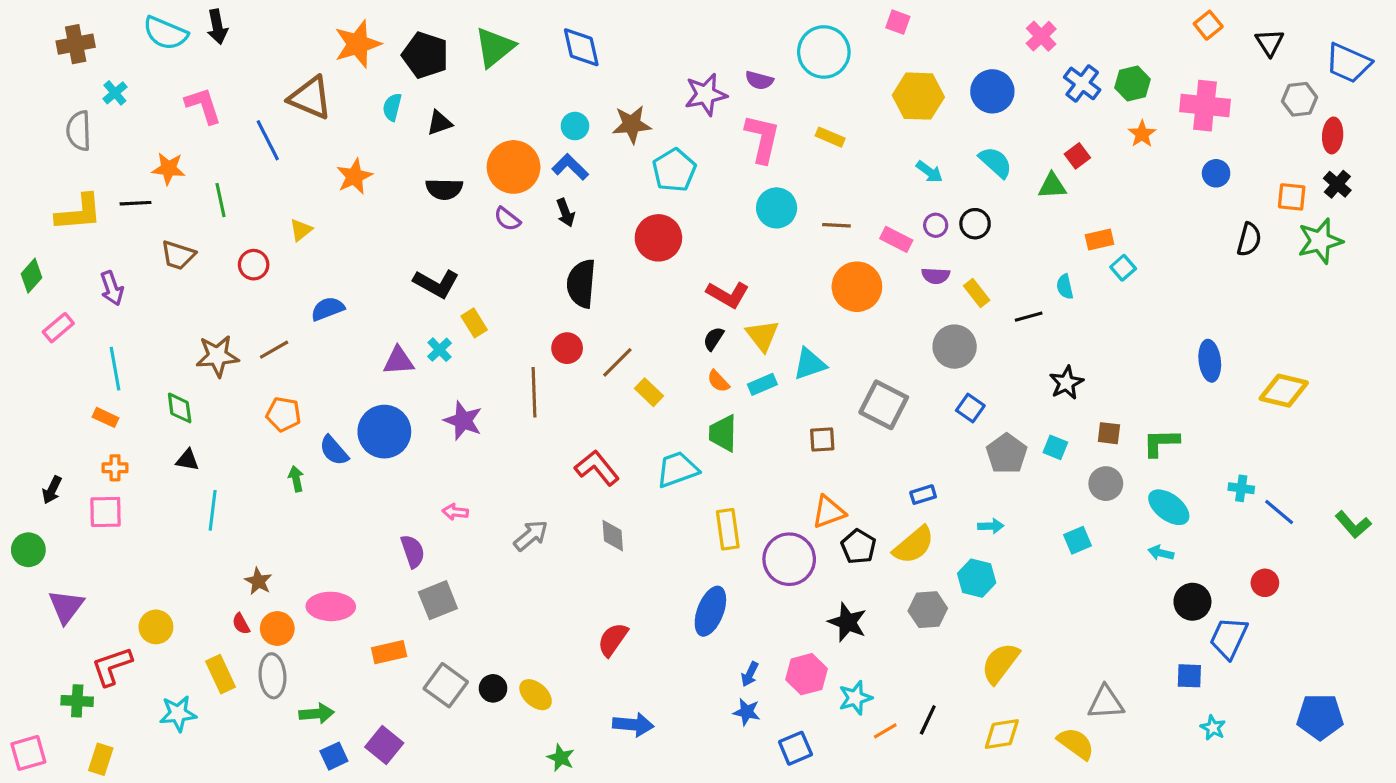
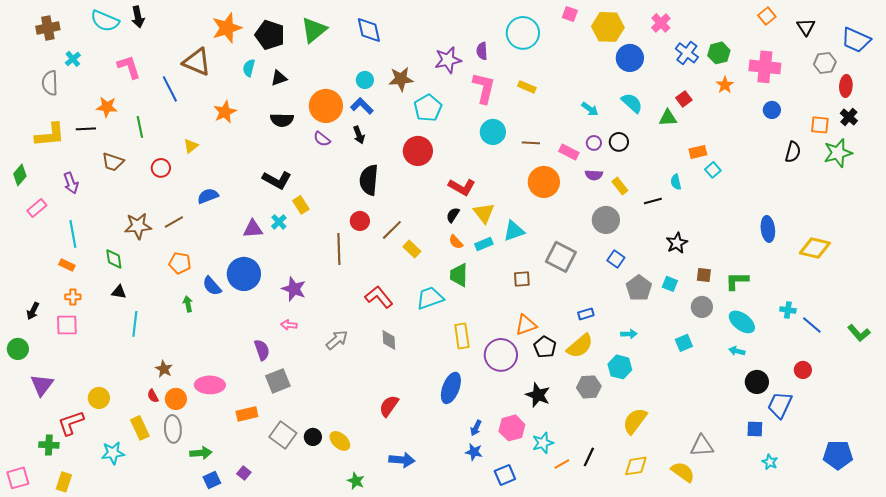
purple semicircle: (759, 80) -> (482, 51), turned 72
yellow hexagon: (918, 96) -> (608, 27), moved
purple star: (463, 421) -> (294, 289), moved
purple square: (384, 745) -> (244, 473), size x0.6

